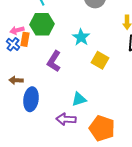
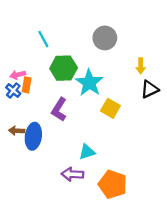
green hexagon: (42, 24) -> (64, 68), moved
cyan star: (81, 37) -> (89, 83), size x1.4
blue ellipse: (31, 99) -> (33, 136), moved

